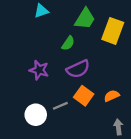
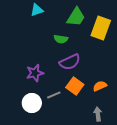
green semicircle: (68, 43) -> (61, 39), turned 64
purple star: (39, 70) -> (35, 73), moved, turned -30
gray arrow: (118, 127) -> (98, 114), moved

